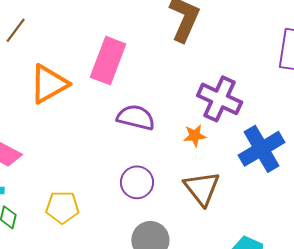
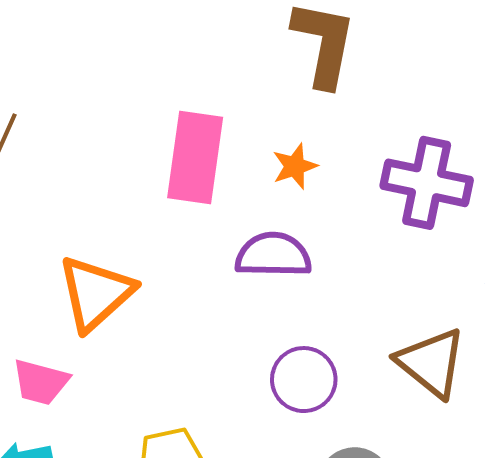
orange triangle: (49, 84) -> (96, 293), moved
orange star: (195, 136) -> (295, 166), moved

